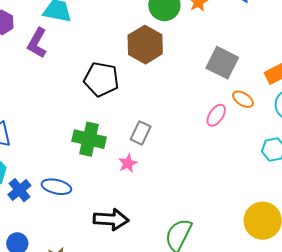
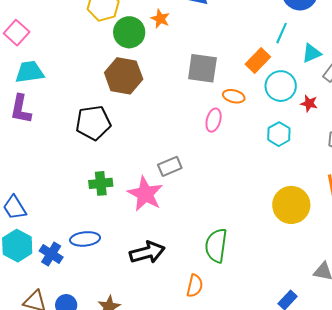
gray rectangle: (141, 133) -> (170, 166), moved, turned 60
green cross: (89, 139) -> (101, 183), size x0.7
pink star: (128, 163) -> (145, 194), size x1.8

